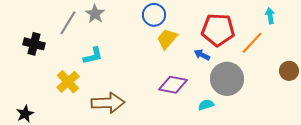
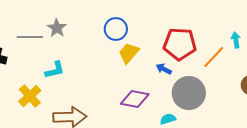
cyan arrow: (270, 16) -> (236, 40), moved
gray line: (68, 23) -> (30, 37), turned 60

